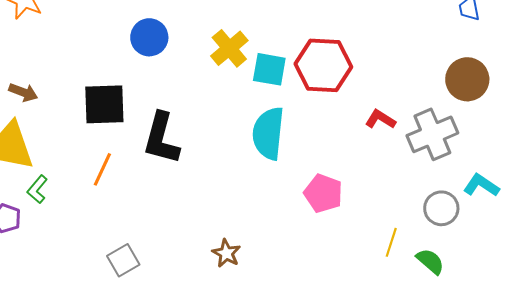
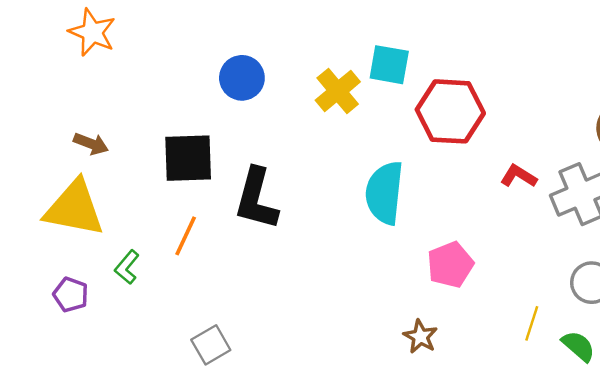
cyan square: (269, 69) -> (389, 65), moved
green L-shape: (37, 189) -> (127, 267), moved
pink pentagon: (323, 193) -> (450, 265), turned 30
brown star: (226, 253) -> (420, 337), moved

